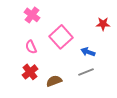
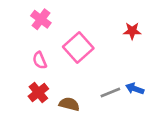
blue arrow: (88, 52) -> (135, 89), moved
brown semicircle: (54, 81) -> (69, 104), turned 35

